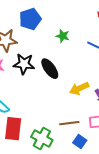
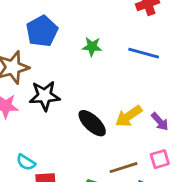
black ellipse: (50, 69) -> (92, 123), moved

